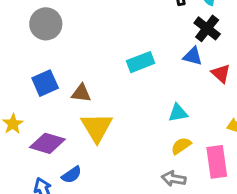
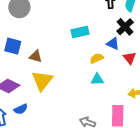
cyan rectangle: (141, 62) -> (80, 32), moved
blue square: (45, 83) -> (13, 46), turned 30
yellow semicircle: (181, 146) -> (97, 58), moved

